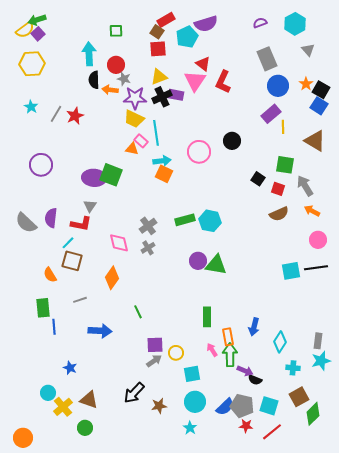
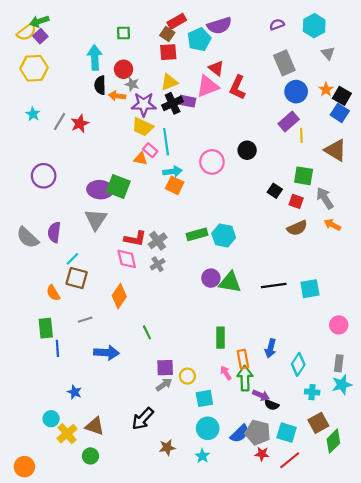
pink triangle: (195, 81) -> (208, 86), turned 35
gray triangle: (90, 206) -> (96, 219), size x1.6
red L-shape: (81, 224) -> (135, 239), moved
pink circle: (318, 240) -> (339, 325), moved
black line: (316, 268) -> (274, 286), moved
brown star: (159, 406) -> (167, 447), moved

